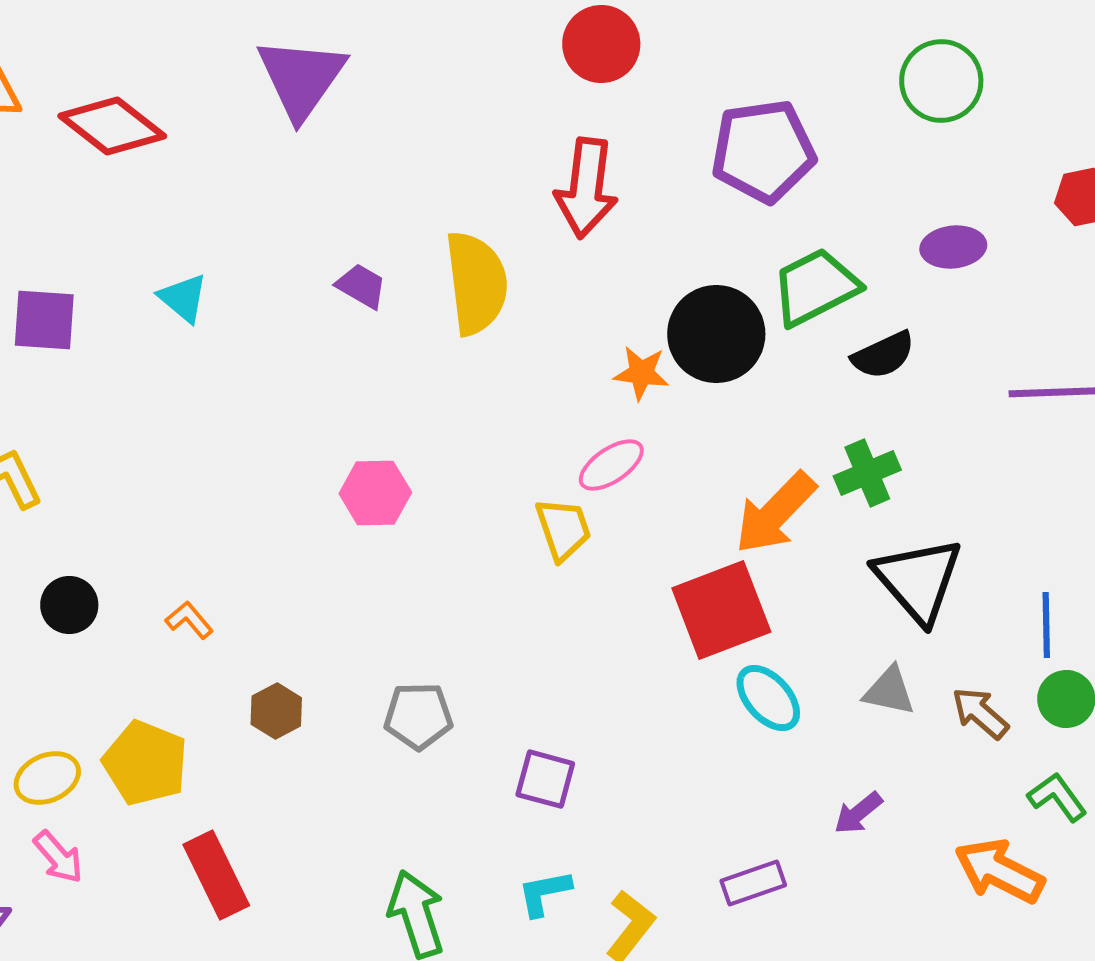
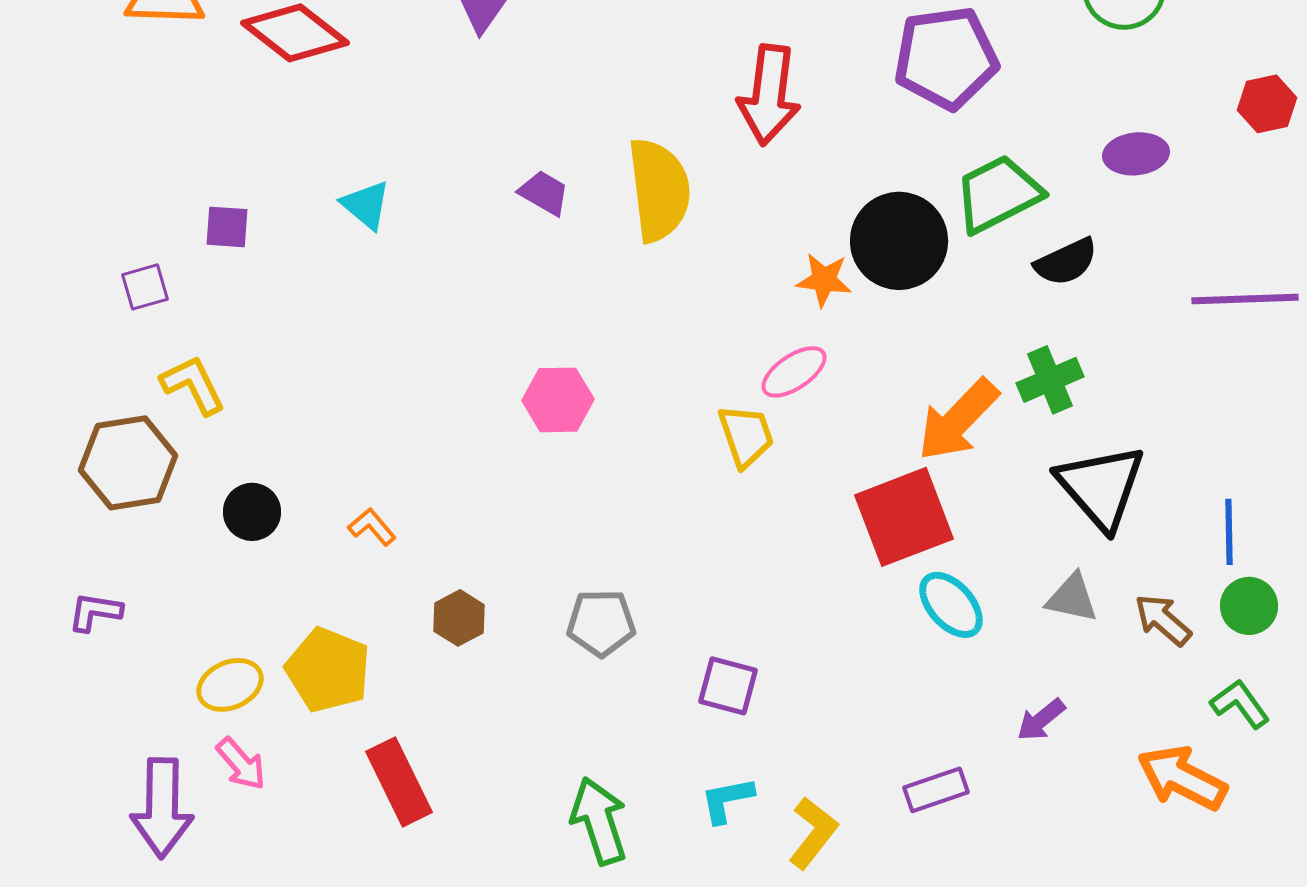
purple square: (44, 320) -> (227, 227), size x0.7

